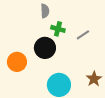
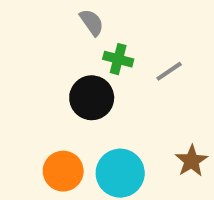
gray semicircle: (45, 11) -> (92, 22), turned -32
orange circle: (17, 62) -> (63, 171), moved

